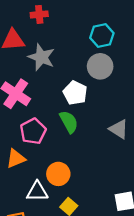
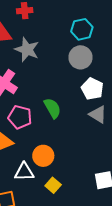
white pentagon: (75, 93) -> (92, 89), moved
pink pentagon: (33, 131) -> (20, 117), turned -30

